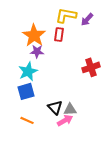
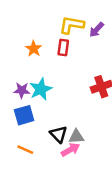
orange star: (34, 35) -> (34, 49), size x0.6
purple star: (37, 51) -> (22, 90), moved
cyan star: (28, 71) -> (41, 89), moved

